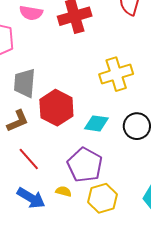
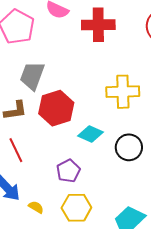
purple pentagon: (85, 165) -> (68, 171), size x0.7
yellow semicircle: (64, 191) -> (36, 207), moved

